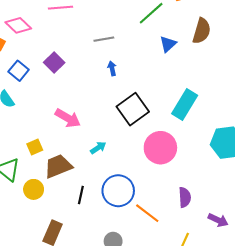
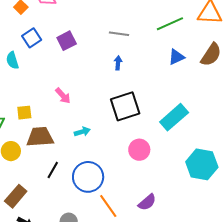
pink arrow: (68, 118) -> (63, 96), size x0.7
pink circle: (160, 148) -> (139, 150), size x0.7
purple semicircle: (185, 197) -> (147, 202), turned 36

